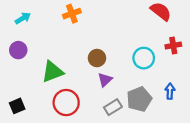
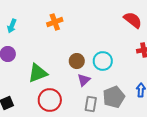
cyan arrow: (23, 18) -> (12, 26), turned 144
cyan circle: (144, 58) -> (103, 61), moved
gray rectangle: (113, 107) -> (91, 104), turned -49

